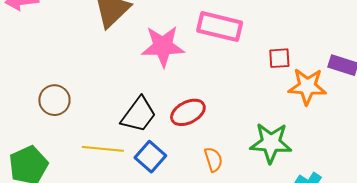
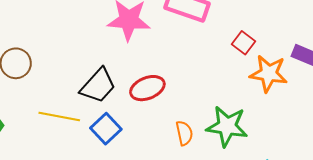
red square: (279, 58) -> (244, 43), turned 35
orange semicircle: (213, 159) -> (184, 133), moved

